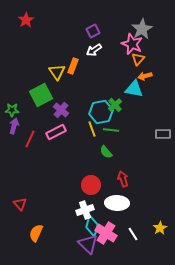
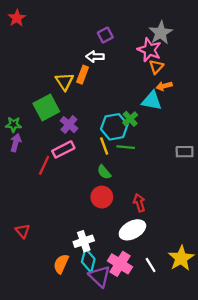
red star: (26, 20) -> (17, 18), moved
white arrow: (94, 50) -> (95, 57), moved, turned 35
red line: (30, 139) -> (44, 165), moved
green semicircle: (106, 152) -> (104, 172), moved
red circle: (91, 185) -> (102, 197), moved
white ellipse: (117, 203) -> (132, 230), turned -30
white cross: (85, 210) -> (84, 241), moved
cyan diamond: (92, 226) -> (88, 260), moved
yellow star: (160, 228) -> (181, 258), size x1.6
orange semicircle: (36, 233) -> (61, 264), moved

